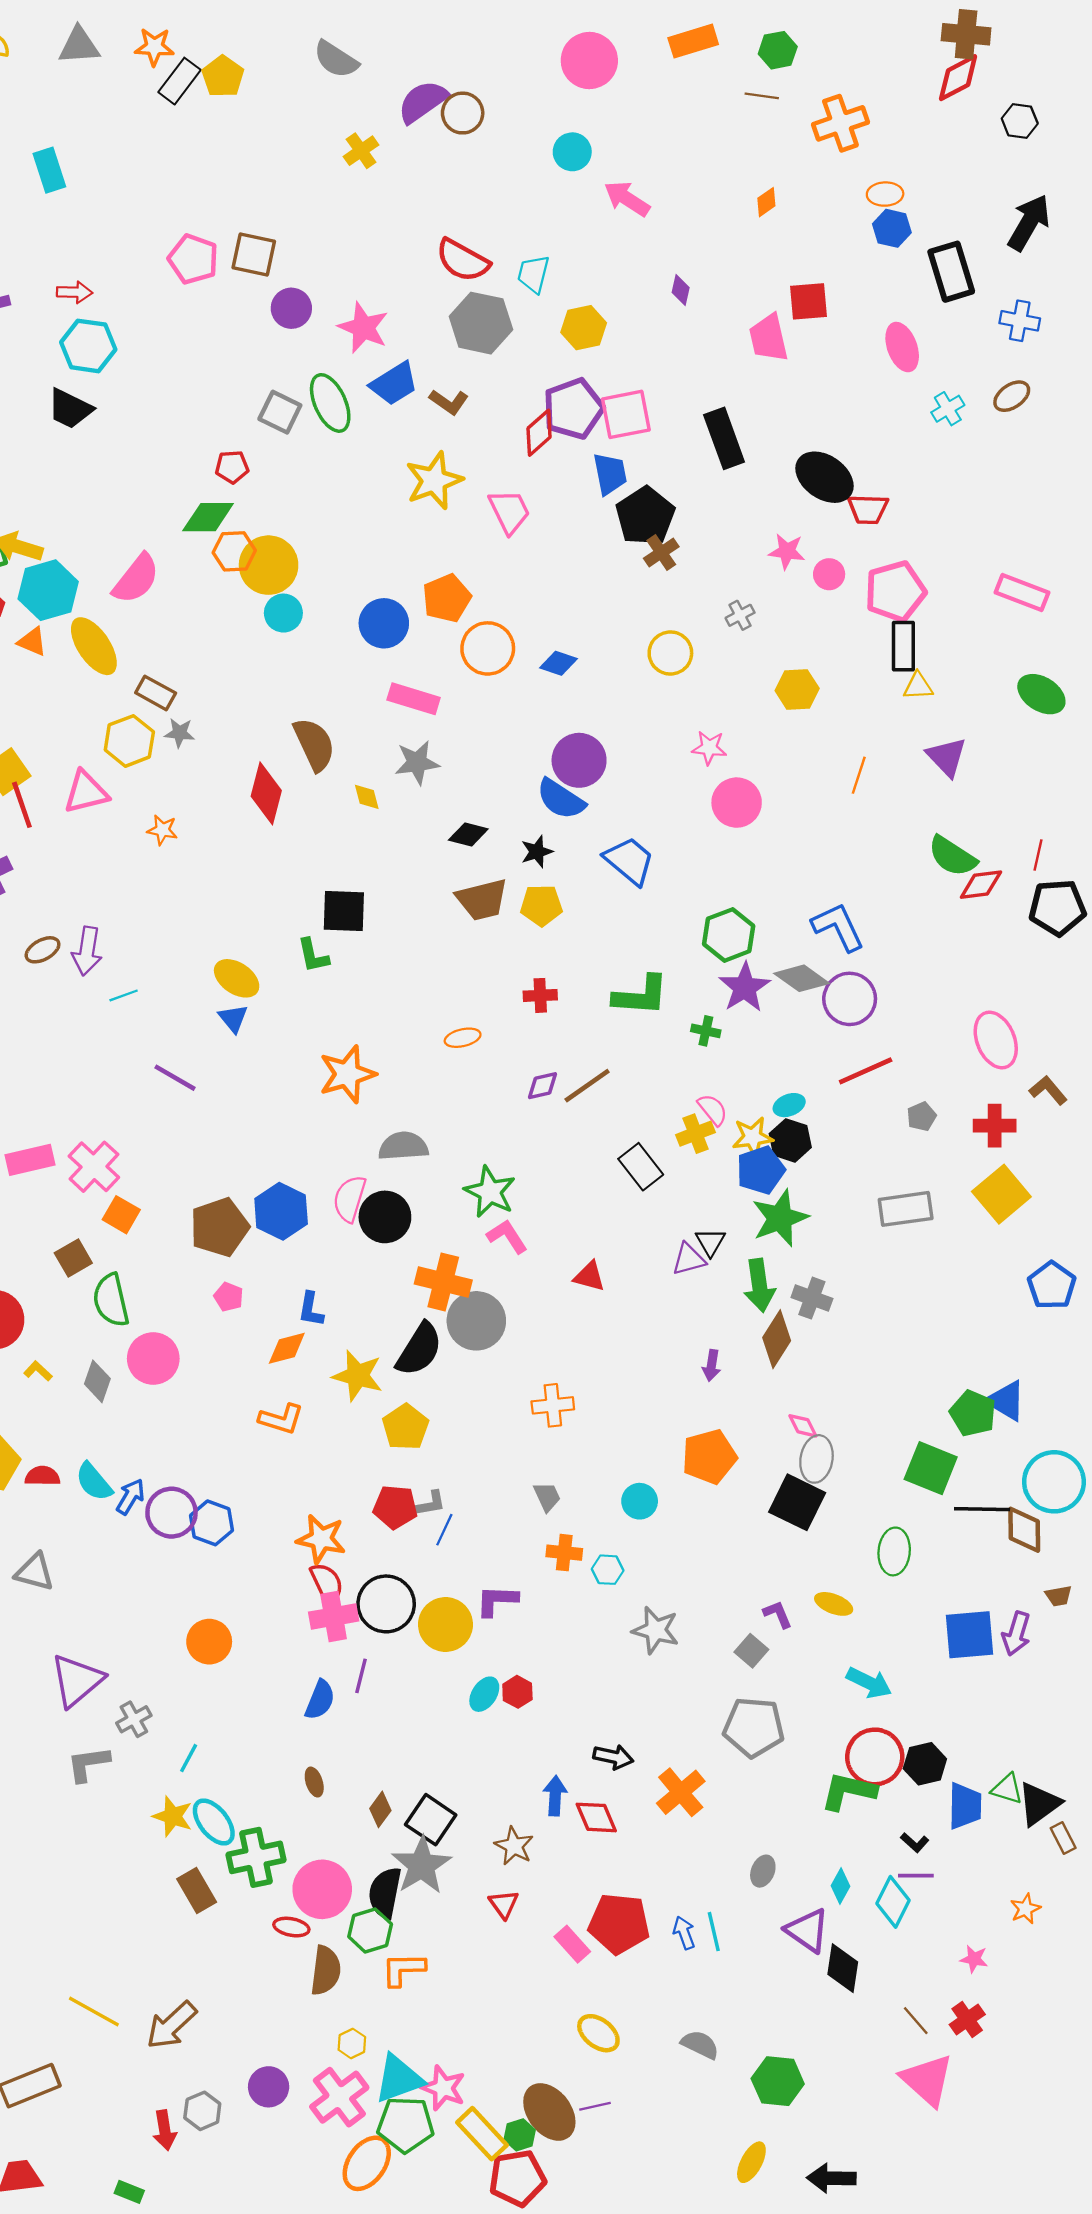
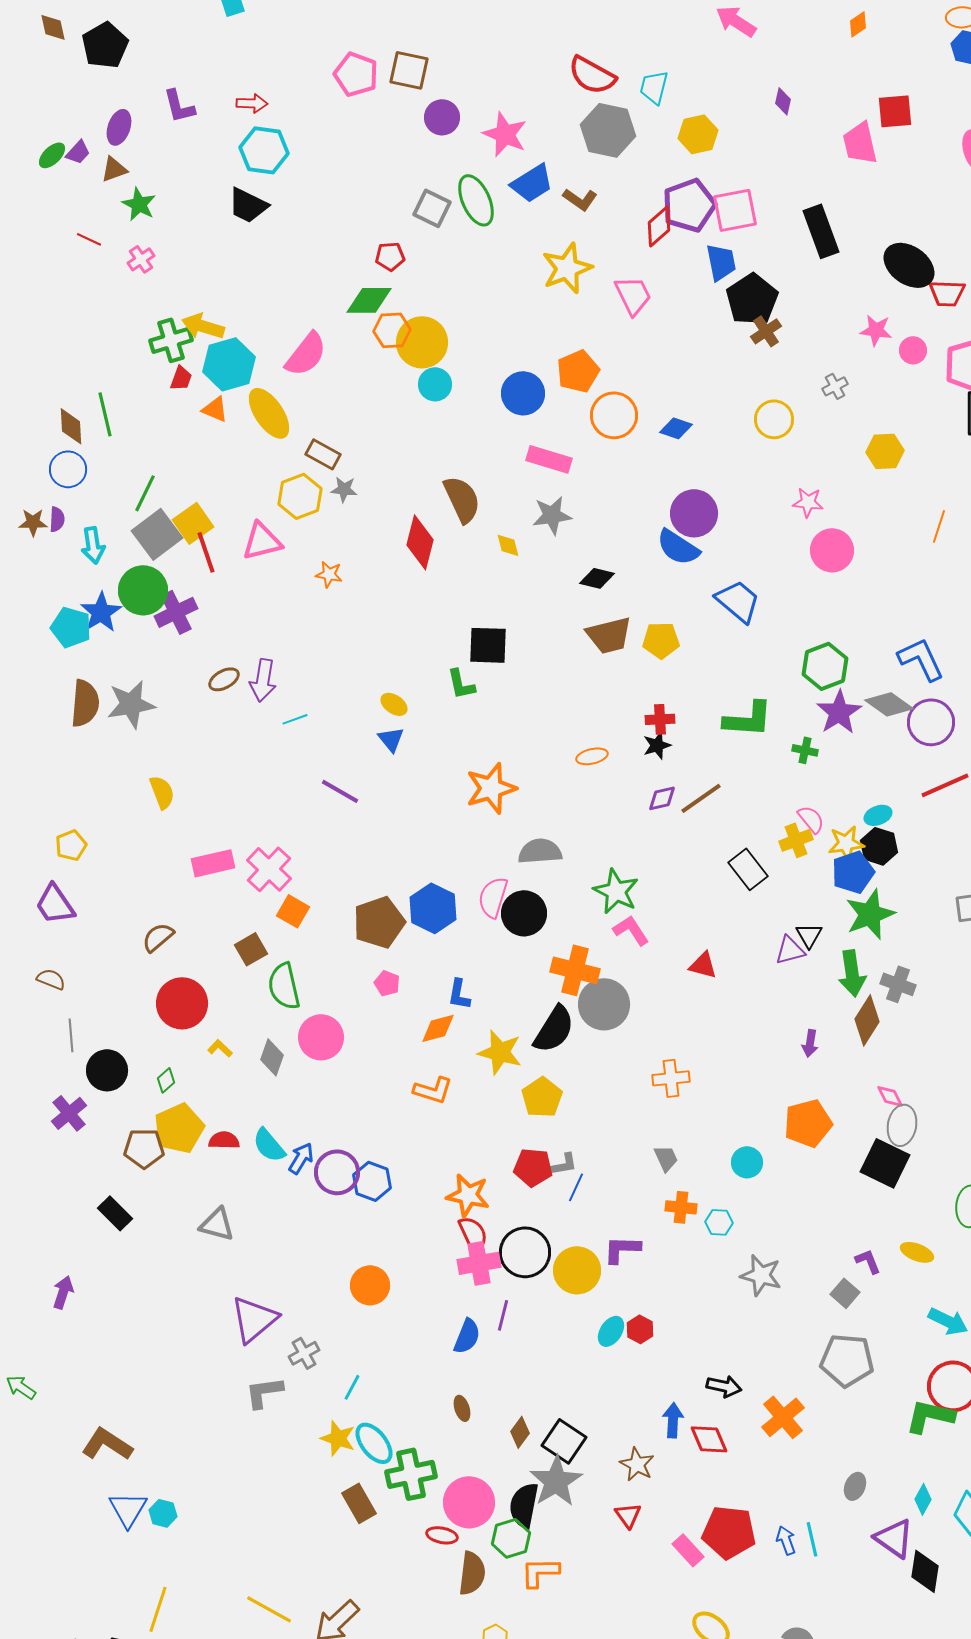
black star: (537, 852) -> (657, 745), moved
yellow ellipse: (237, 978) -> (394, 704), size x0.7

